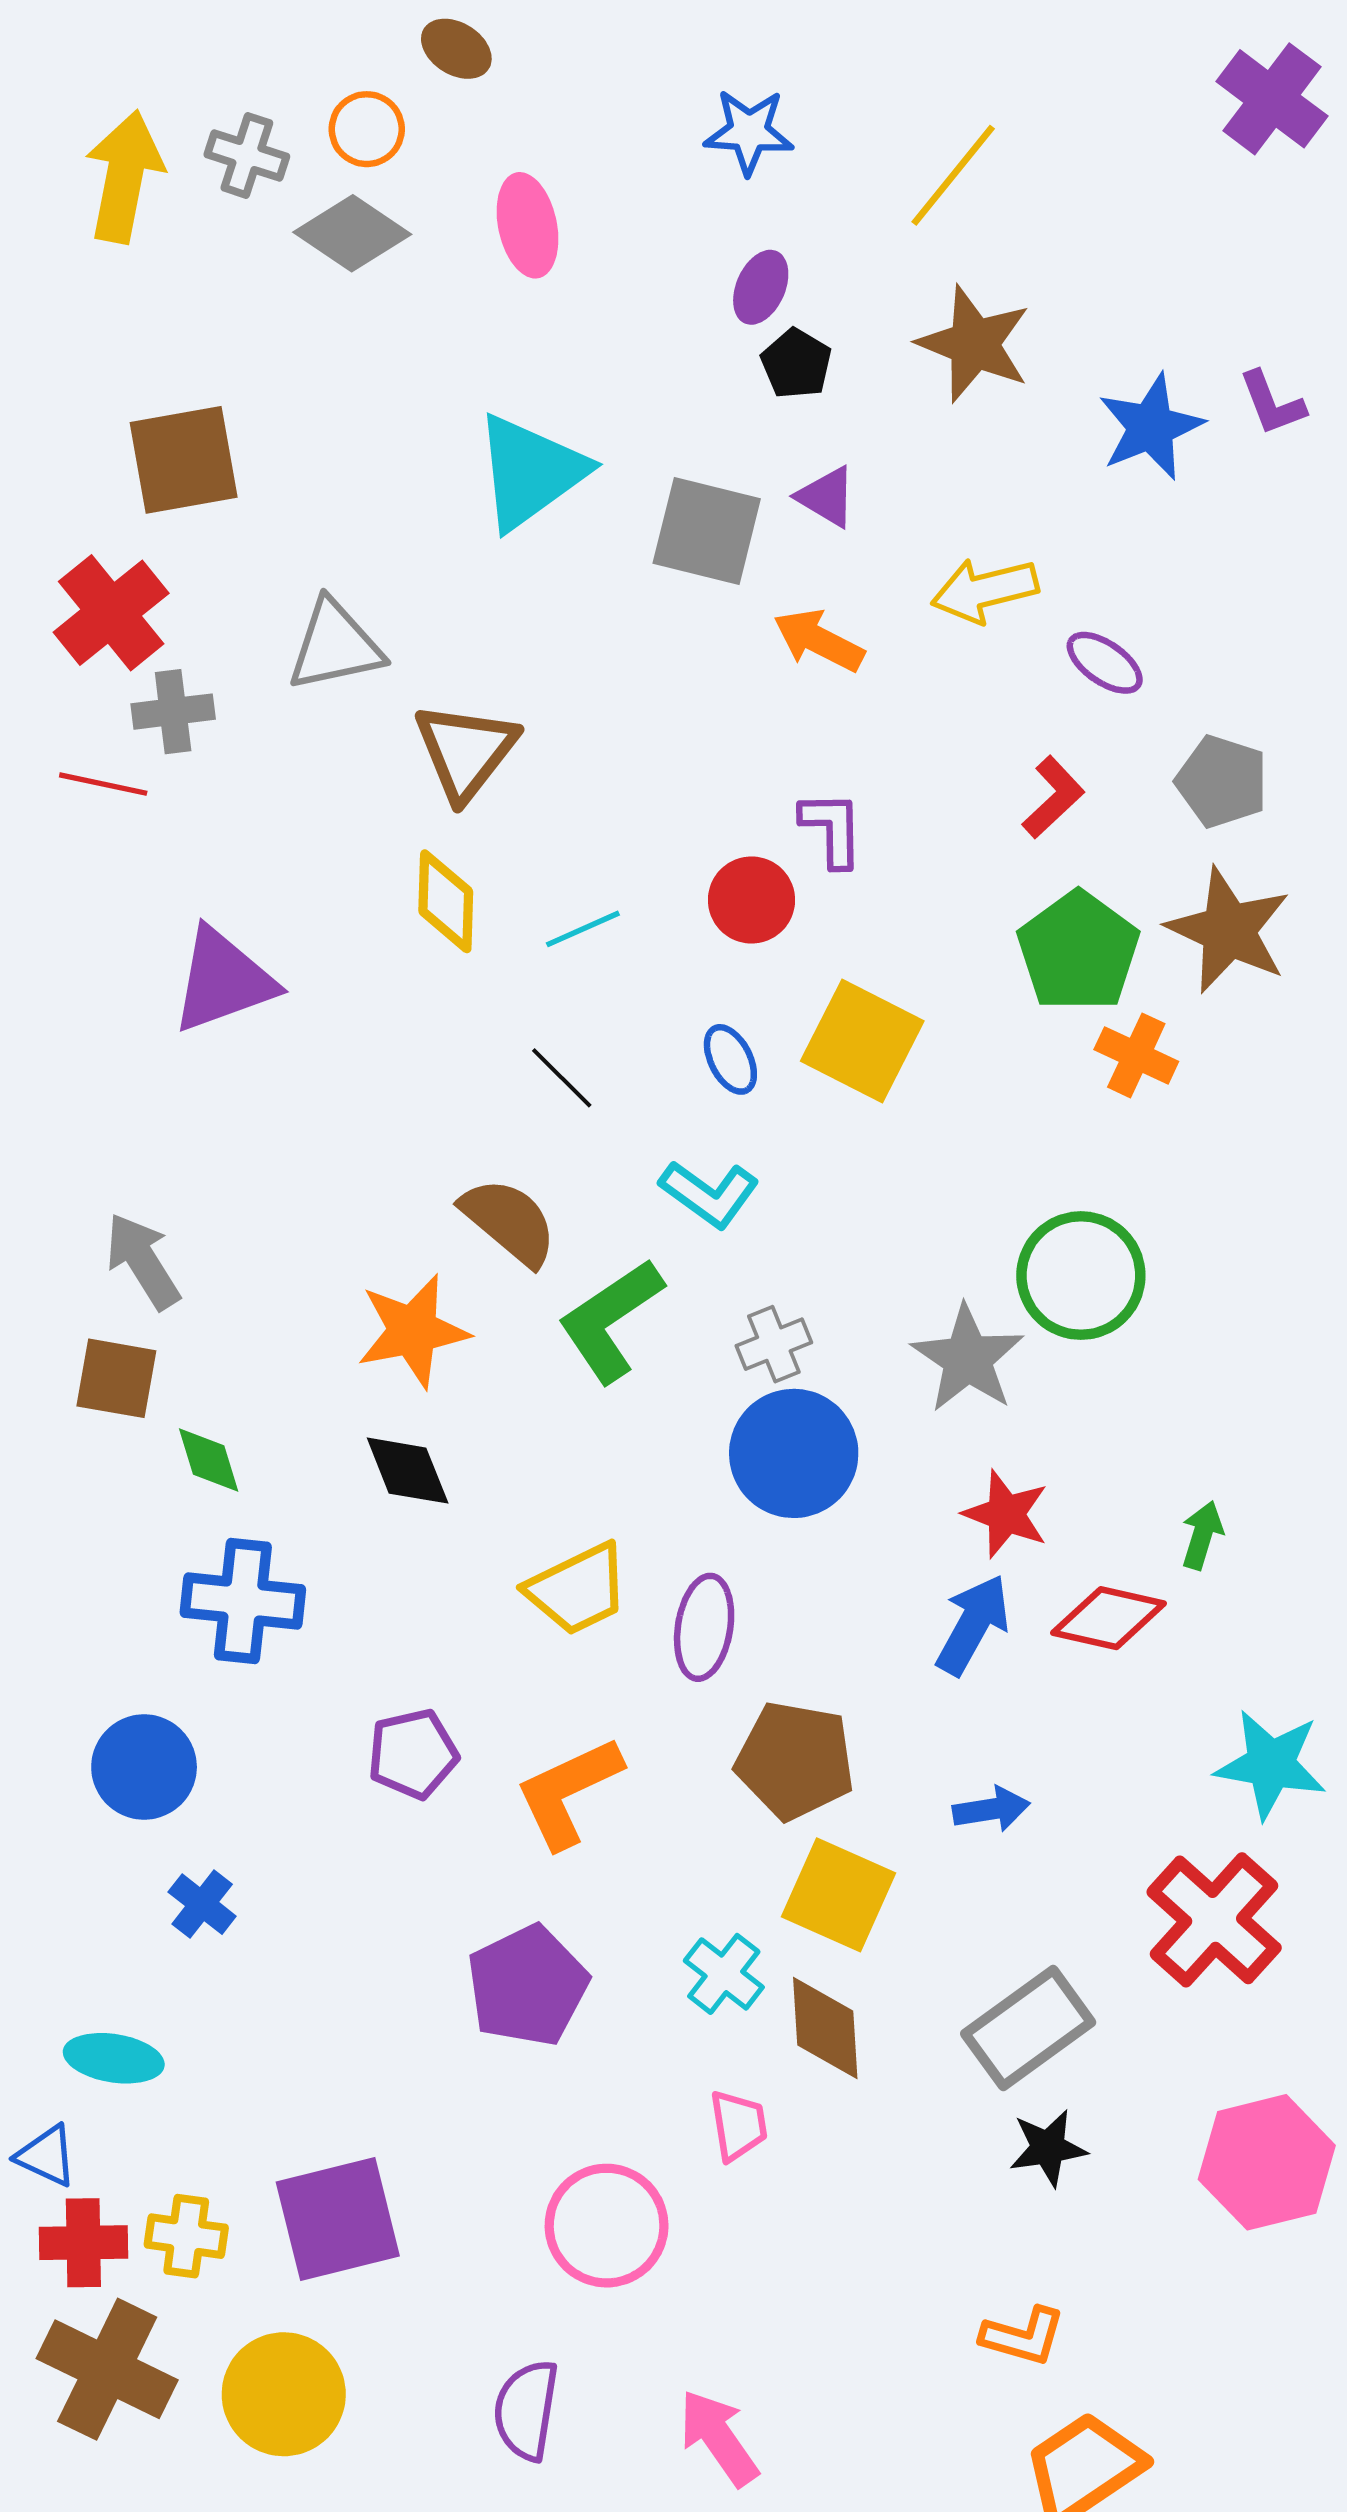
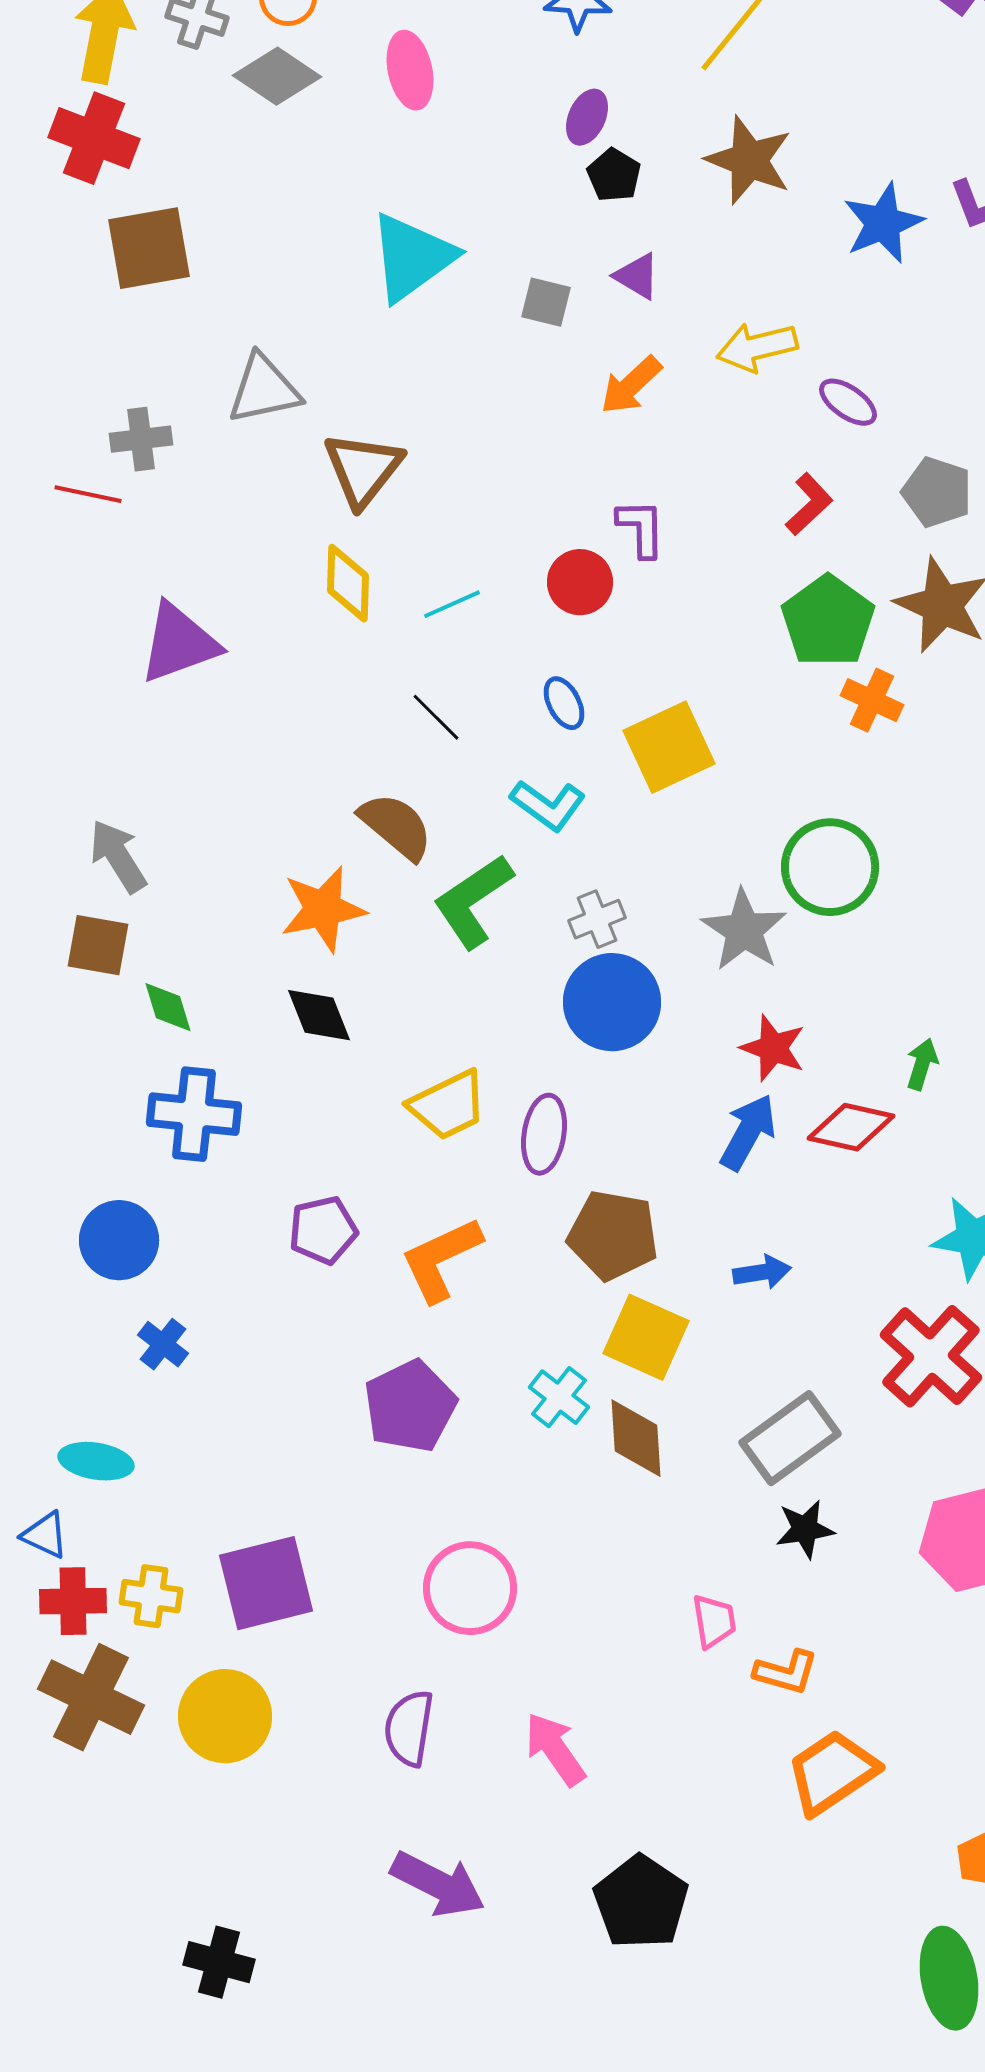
gray square: (707, 531) -> (546, 302), size x0.6
red cross: (111, 613) -> (94, 138), moved, turned -30
orange arrow: (819, 640) -> (631, 385), turned -70
yellow square: (862, 1041) -> (669, 747), moved, turned 38
pink trapezoid: (738, 2125) -> (714, 1621), moved

